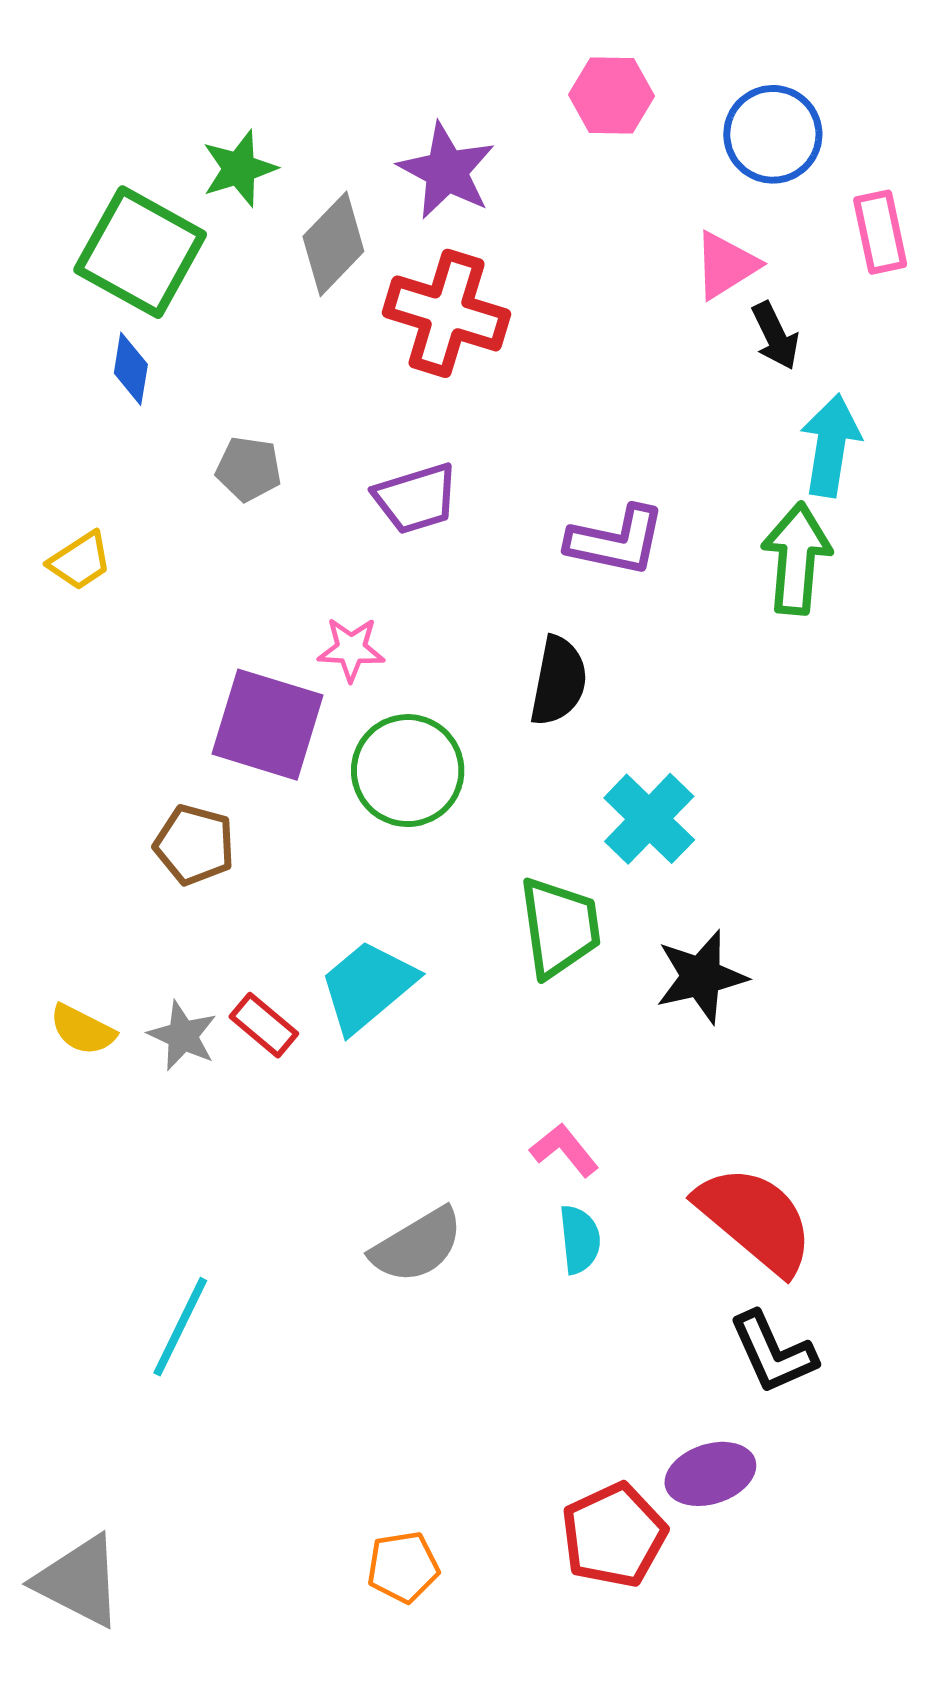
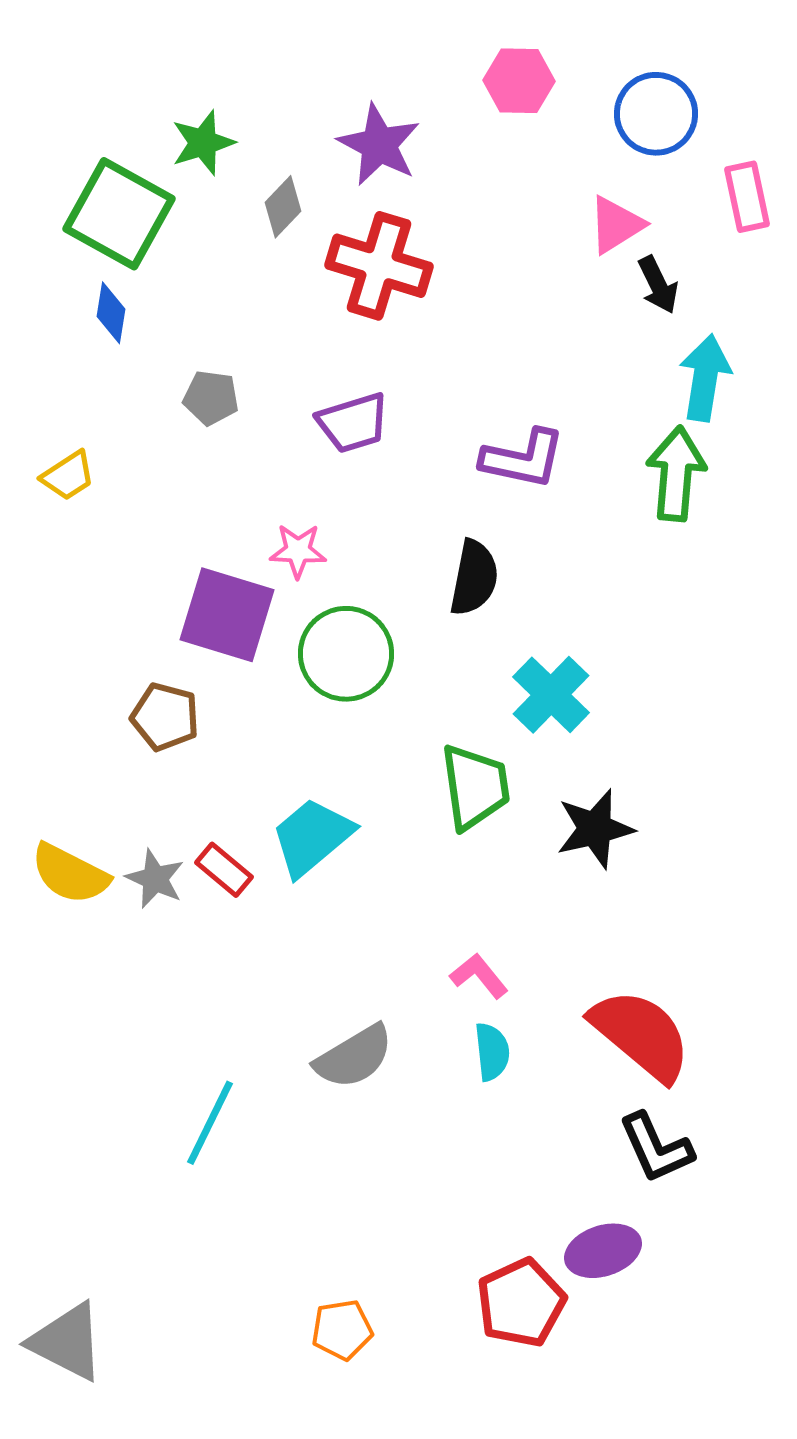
gray diamond: (333, 244) -> (283, 207), size x0.7
yellow semicircle: (82, 1030) -> (70, 874), size x1.4
cyan line: (180, 1327) -> (210, 1123), moved

